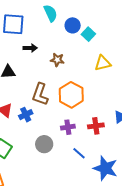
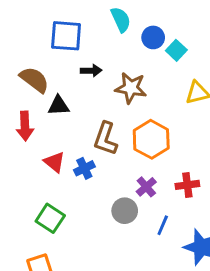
brown star: (57, 60) -> (131, 88), size x1.5
purple cross: (68, 127) -> (146, 187), turned -32
gray circle: (44, 144) -> (125, 211), moved
blue line: (79, 153) -> (163, 225), turned 72

